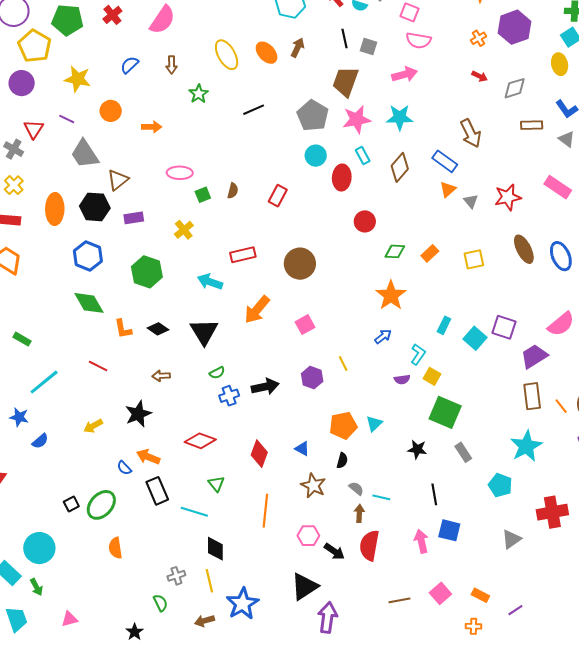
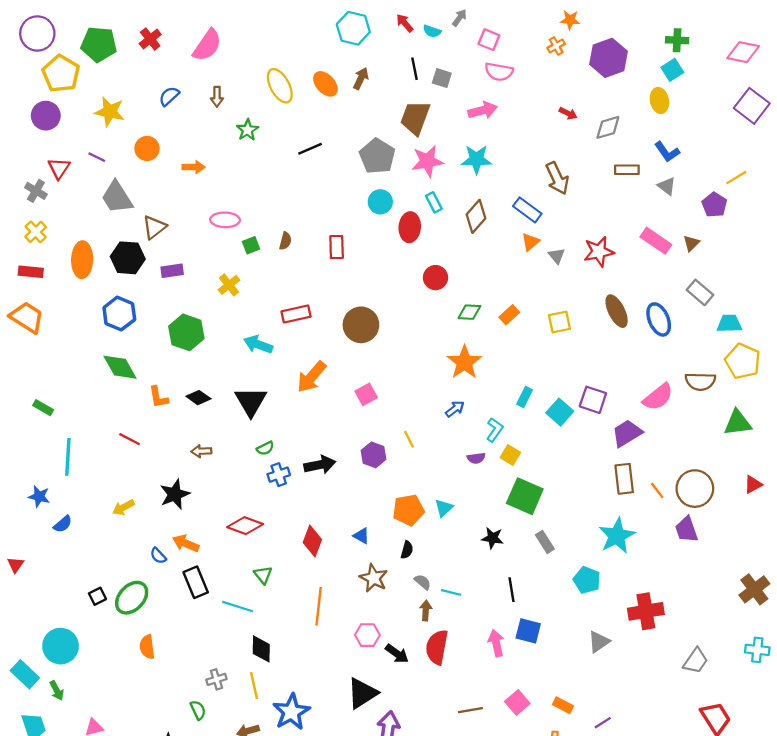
orange cross: (478, 38) -> (556, 46), moved
red rectangle: (278, 196) -> (337, 247), turned -30
cyan line: (44, 382) -> (68, 457), turned -48

